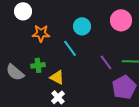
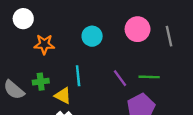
cyan line: (70, 48) -> (78, 76), moved, turned 30

